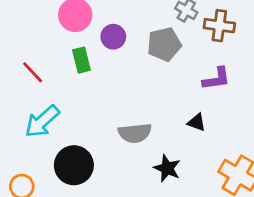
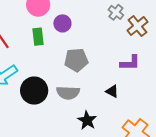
brown cross: (219, 26) -> (137, 26), turned 35
gray pentagon: (164, 44) -> (76, 60), moved
black circle: (74, 165) -> (34, 91), moved

